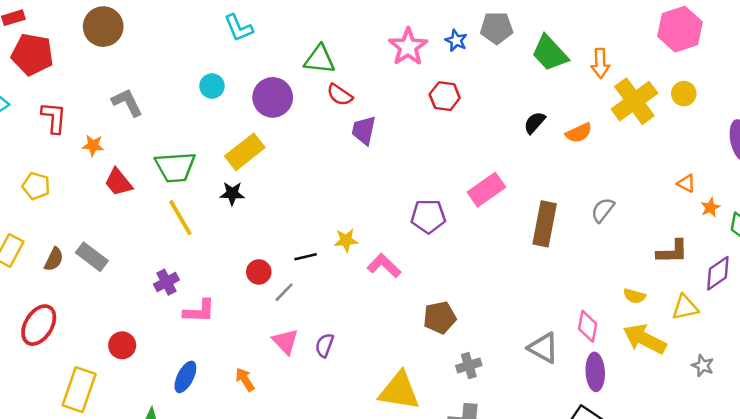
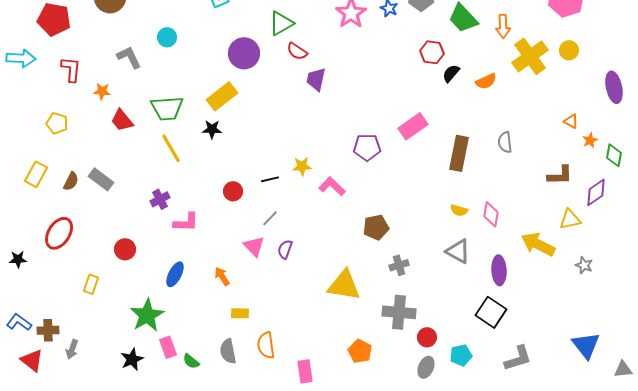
green triangle: (319, 59) -> (281, 23), turned -36
cyan circle: (212, 86) -> (167, 37), moved
red hexagon: (445, 96) -> (432, 52), moved
gray semicircle: (603, 210) -> (505, 142), turned -45
gray line: (284, 292) -> (270, 218), moved
yellow semicircle: (634, 296) -> (459, 210), moved
pink diamond: (588, 326) -> (491, 214), moved
yellow rectangle: (79, 390) -> (91, 284), size x0.6

